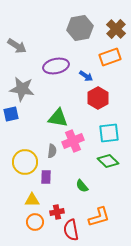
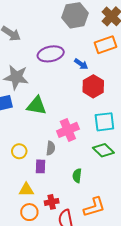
green triangle: (58, 118) -> (36, 106), moved
gray semicircle: (52, 151) -> (51, 148), moved
yellow circle: (25, 162) -> (19, 151), size x0.6
green semicircle: (82, 186) -> (77, 176), turned 48

